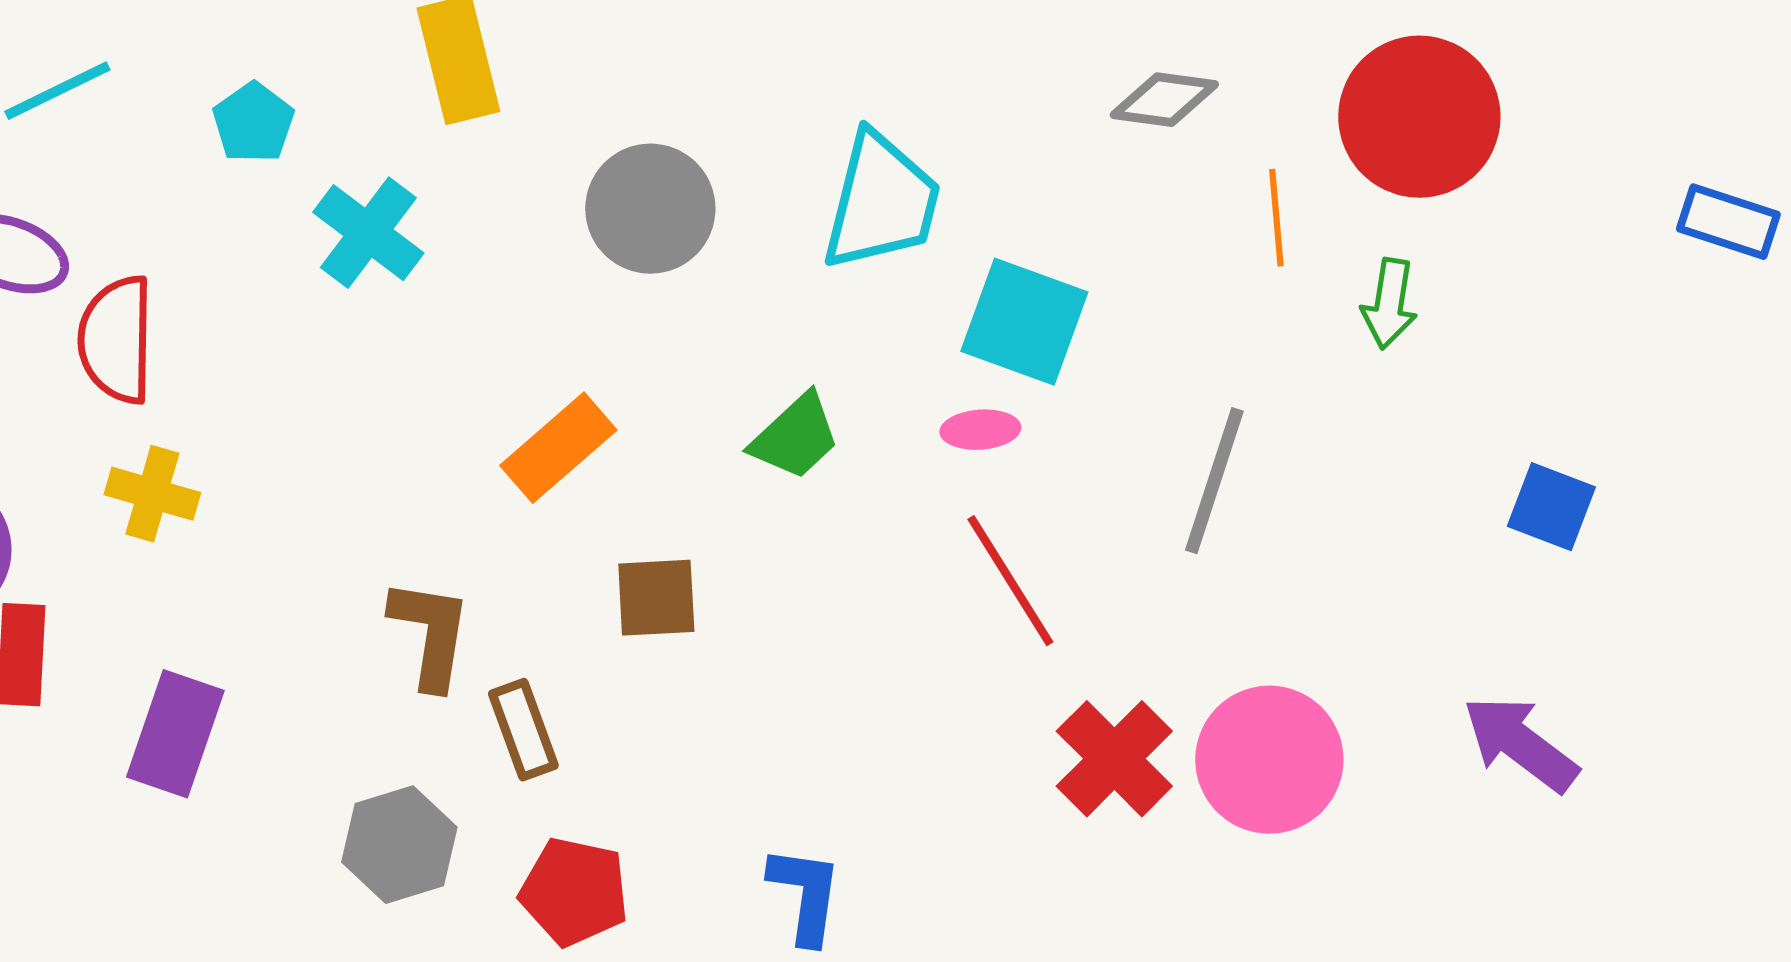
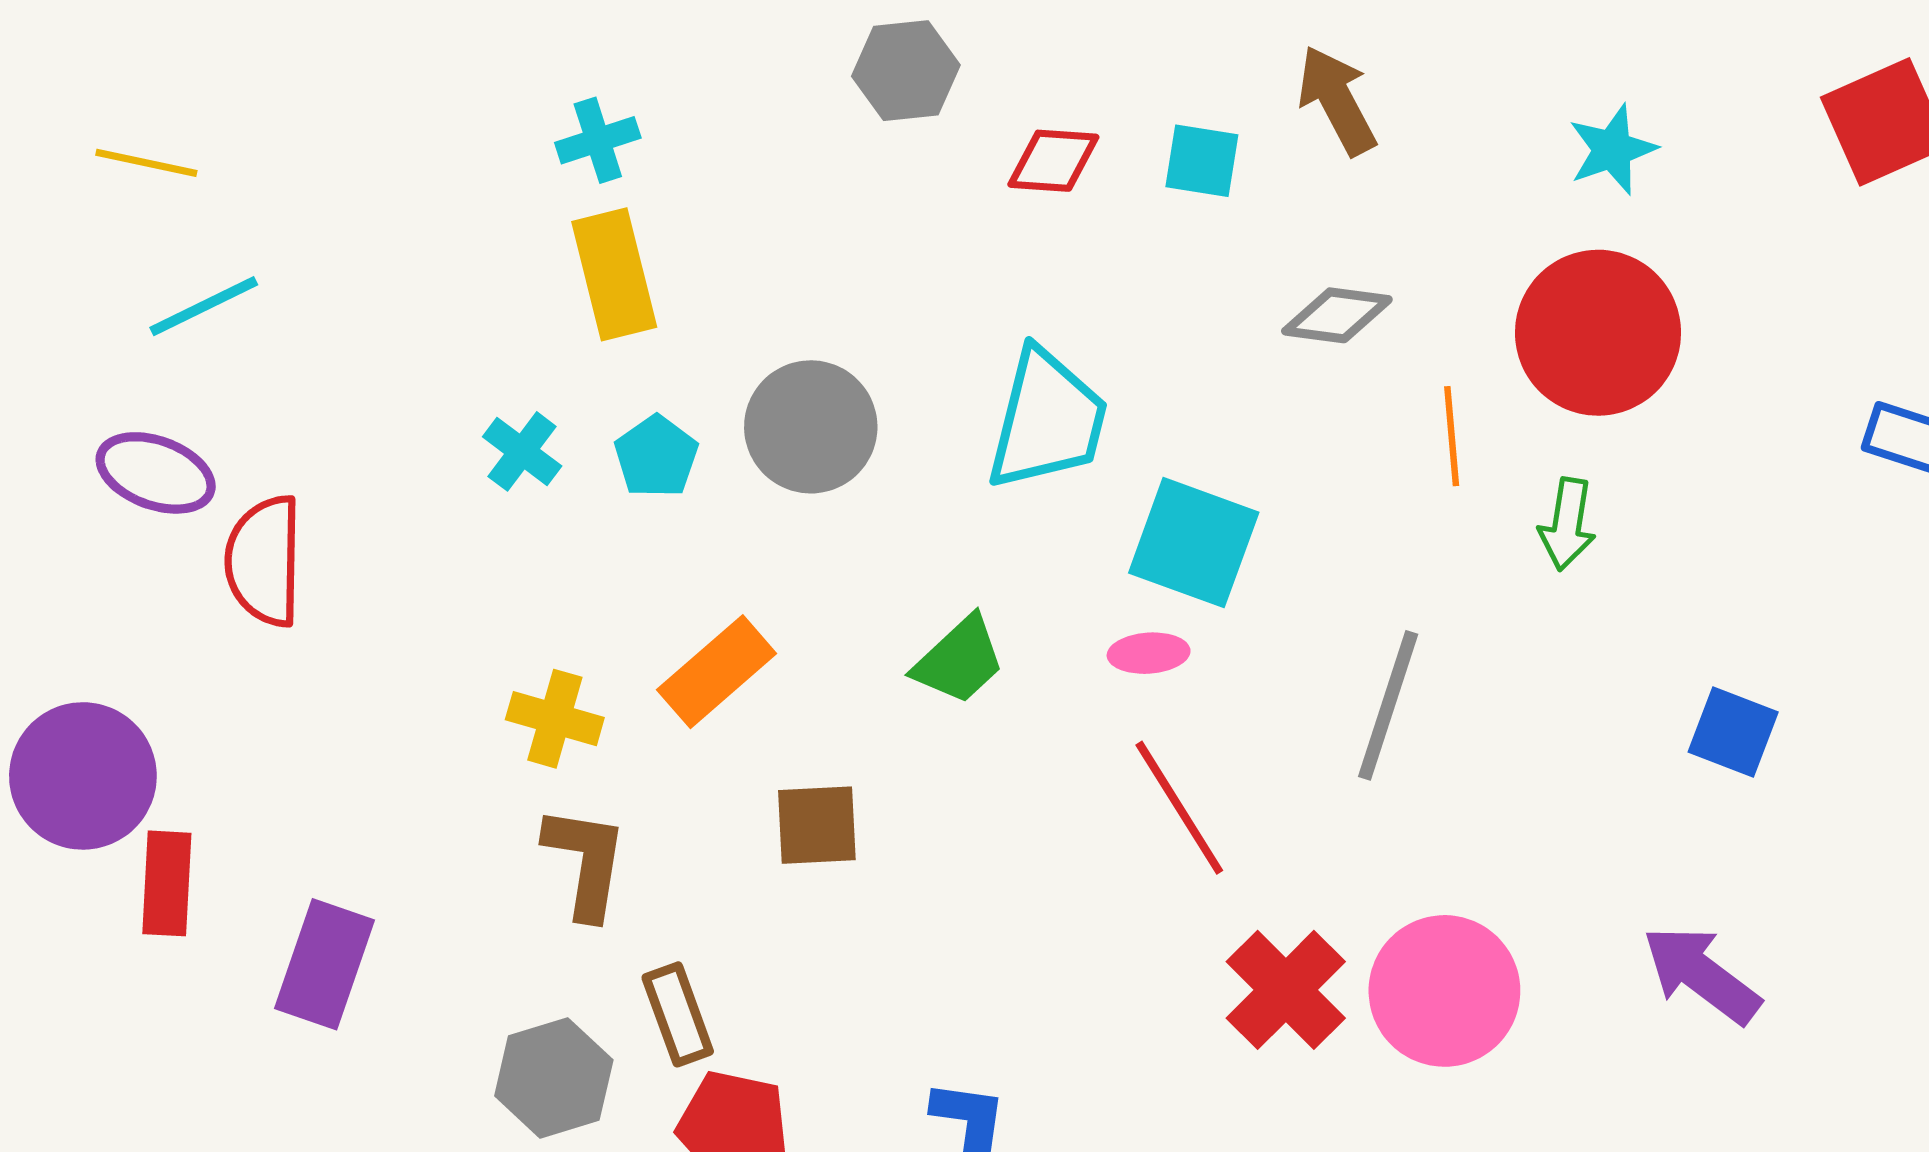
cyan pentagon: (253, 123) -> (656, 457), moved
cyan cross: (368, 233) -> (522, 451), size x0.7
yellow cross: (152, 494) -> (555, 719), moved
brown rectangle: (523, 730) -> (678, 1014), moved

